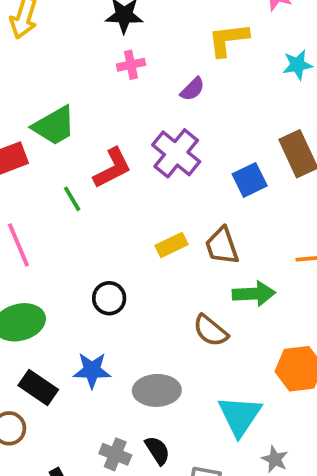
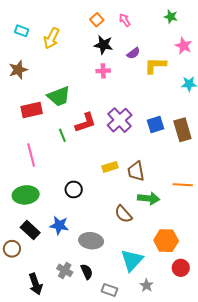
purple semicircle: (192, 89) -> (133, 53), moved
blue square: (250, 180) -> (155, 124), moved

